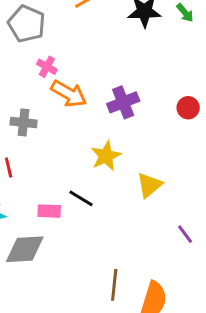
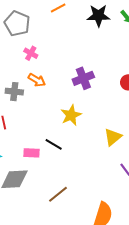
orange arrow: (69, 94) -> (37, 80), moved, size x0.7
yellow triangle: (149, 185) -> (113, 137), moved
brown line: (114, 285) -> (58, 194), moved, turned 45

